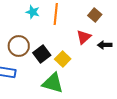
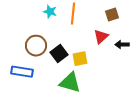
brown square: (95, 15) -> (112, 15), turned 32
yellow square: (63, 59) -> (80, 59), turned 35

